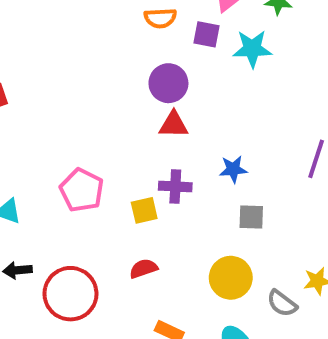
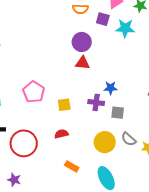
purple cross: (175, 186) -> (96, 102), moved
gray semicircle: (282, 303) -> (129, 139), moved

